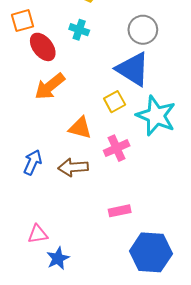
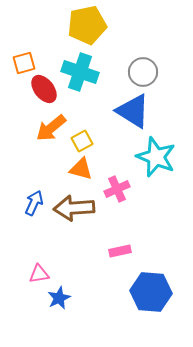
cyan cross: (79, 30) -> (80, 72), size x1.8
yellow square: (115, 102) -> (82, 141), moved
brown arrow: (73, 167) -> (74, 208), size x1.4

